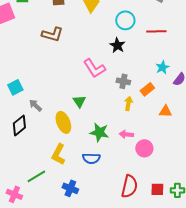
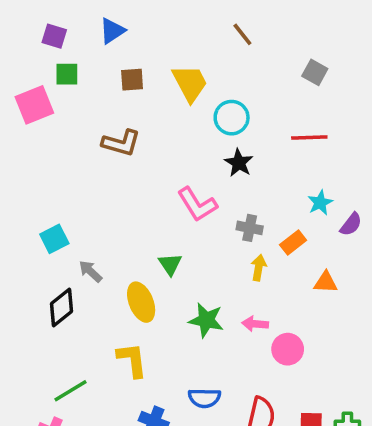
cyan circle: (125, 20) -> (232, 118), moved
yellow L-shape: (58, 154) -> (132, 360), turned 145
blue semicircle: (91, 158) -> (204, 398), moved
green line: (36, 176) -> (71, 391), moved

